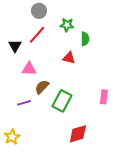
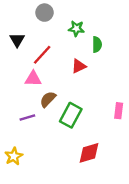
red line: (37, 35) -> (42, 55), moved
black triangle: (15, 46) -> (17, 40), moved
red triangle: (69, 58) -> (79, 66), turned -40

